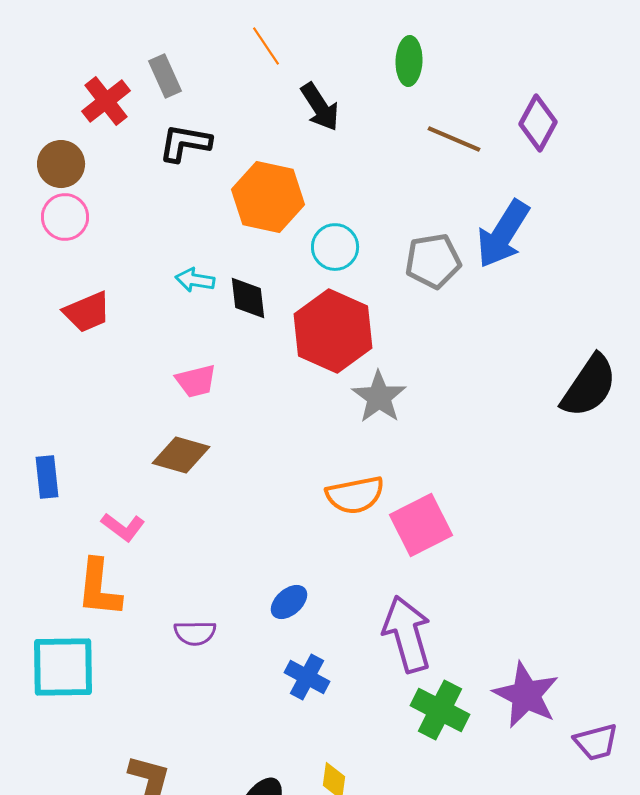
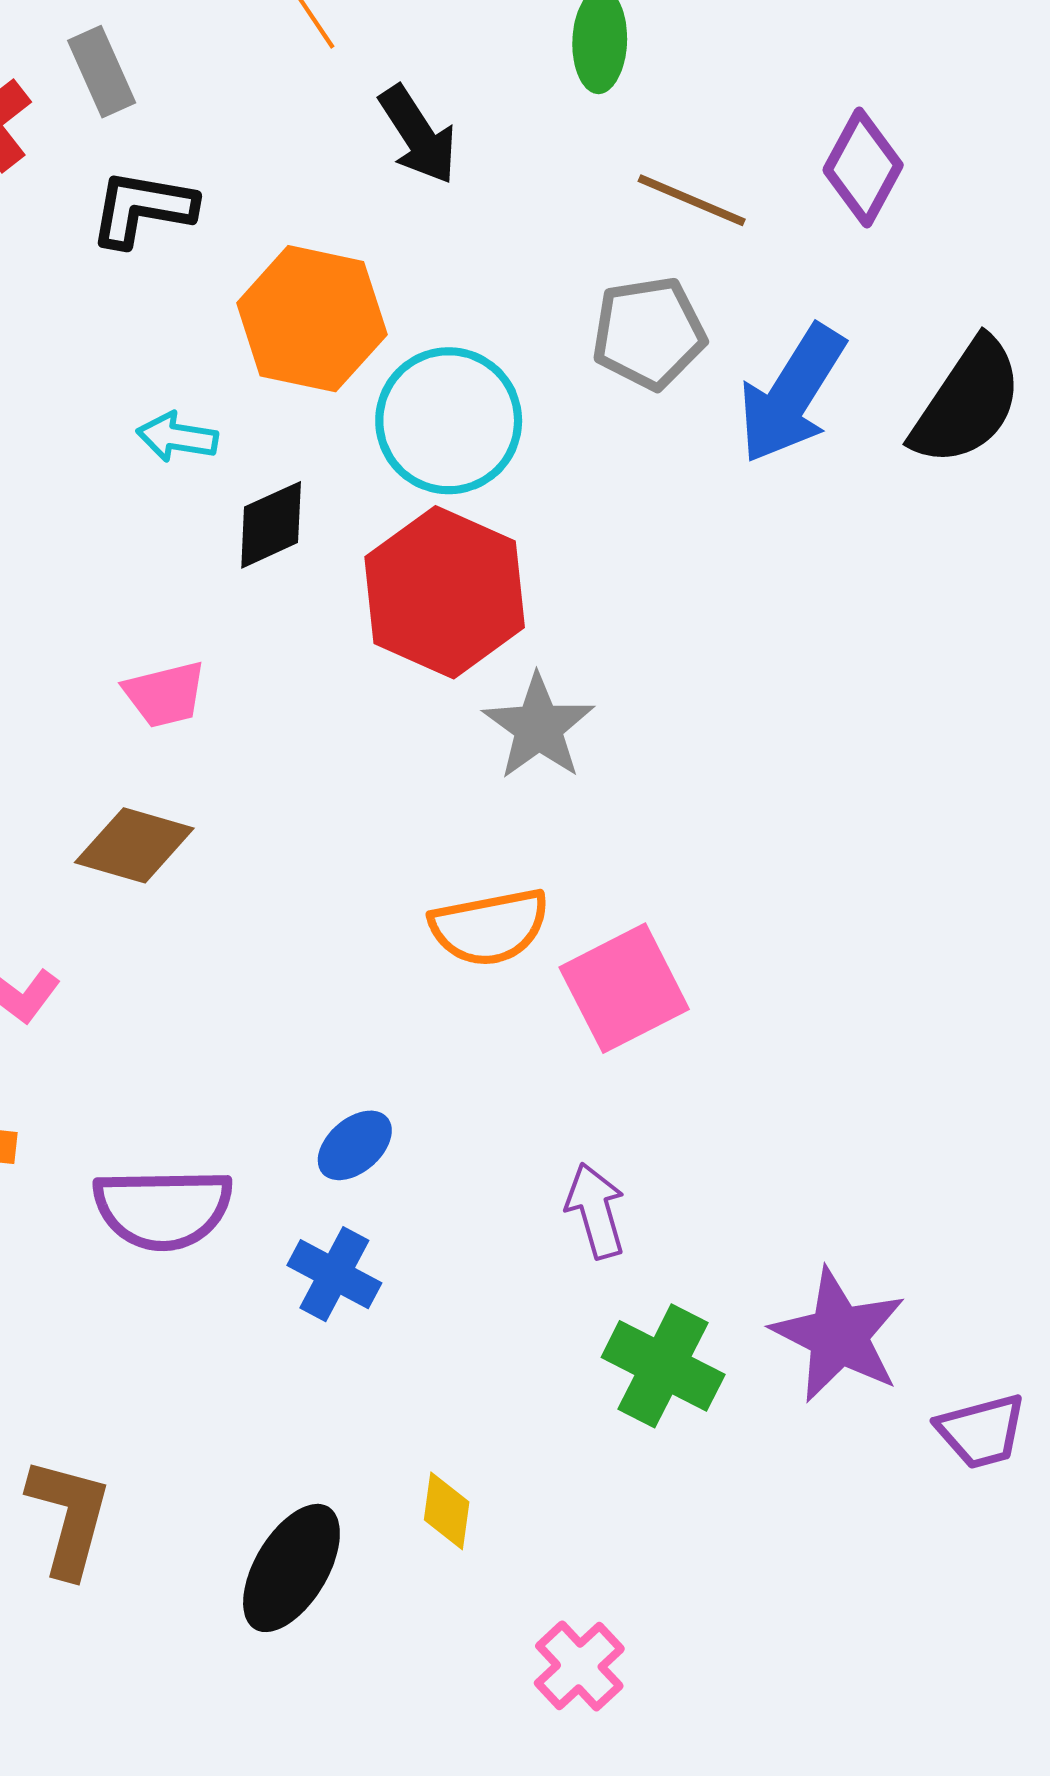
cyan circle: (335, 247) -> (449, 421), size x1.5
gray pentagon: (433, 261) -> (649, 333), moved
cyan arrow: (195, 280) -> (177, 437), moved
black diamond: (248, 298) -> (271, 525), turned 72
black semicircle: (589, 386) -> (967, 402), moved
purple semicircle: (195, 633) -> (163, 1209), size x1.6
purple arrow: (407, 634) -> (596, 1211), size x0.6
blue cross: (307, 677) -> (334, 1274), moved

